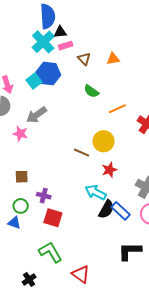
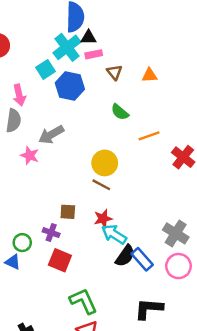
cyan square: (34, 81) -> (46, 69), moved
yellow circle: (104, 141) -> (105, 163), moved
red star: (109, 170) -> (103, 219), moved
brown square: (22, 177) -> (68, 212), moved
green L-shape: (50, 252) -> (83, 301), moved

